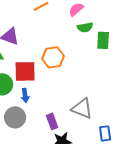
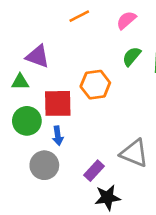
green semicircle: (85, 27) -> (132, 56), moved, turned 140
purple rectangle: (52, 121) -> (94, 171), turned 63

